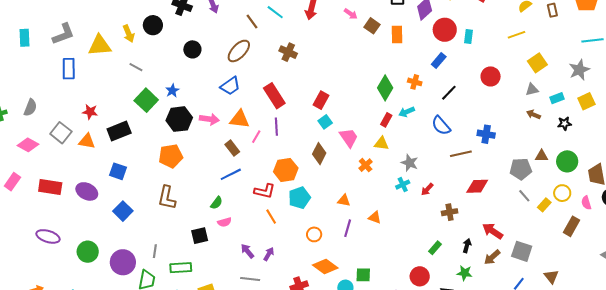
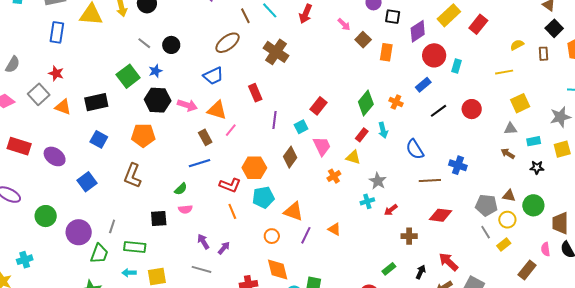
black circle: (192, 49) -> (171, 45), moved
brown cross: (288, 52) -> (276, 52), size x1.4
gray line: (136, 67) -> (144, 43), moved
black line: (449, 93) -> (438, 111), moved
red rectangle: (274, 96) -> (255, 93), size x0.7
red rectangle: (321, 100) -> (319, 106), moved
red star: (90, 112) -> (56, 73), moved
cyan arrow: (407, 112) -> (383, 130), turned -91
purple line: (276, 127) -> (274, 120), moved
blue square: (118, 171) -> (99, 139), moved
yellow circle: (562, 193) -> (507, 220), moved
orange triangle: (344, 200) -> (293, 211), moved, size x1.5
orange diamond: (325, 267) -> (278, 270), turned 30

